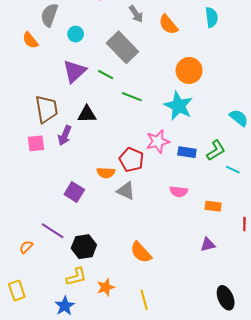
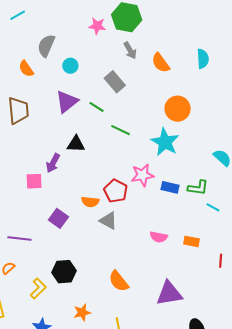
gray rectangle: (122, 47) -> (115, 82), size x0.7
brown trapezoid: (46, 109) -> (18, 110), moved
pink square: (36, 143) -> (34, 181), moved
green L-shape: (216, 150) -> (198, 188), turned 35
pink semicircle: (179, 192) -> (159, 237), moved
purple line: (53, 231) -> (19, 239), moved, turned -30
purple triangle: (208, 245) -> (169, 293), moved, size x1.8
yellow L-shape: (76, 277) -> (38, 289), moved, turned -35

